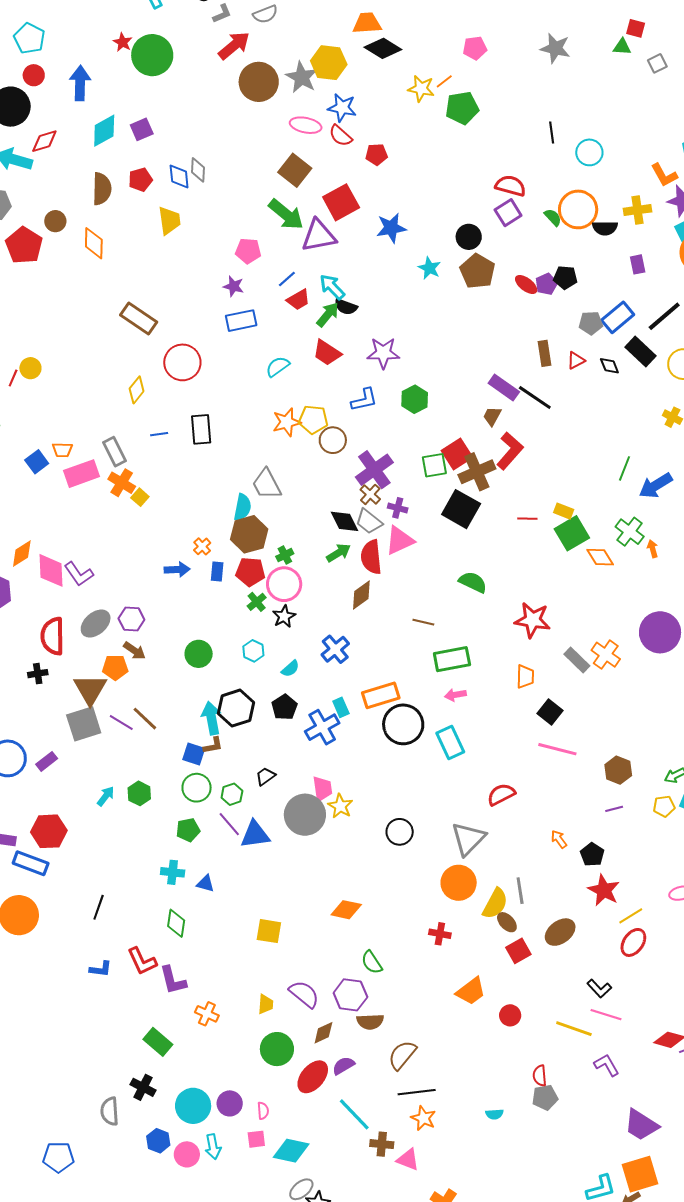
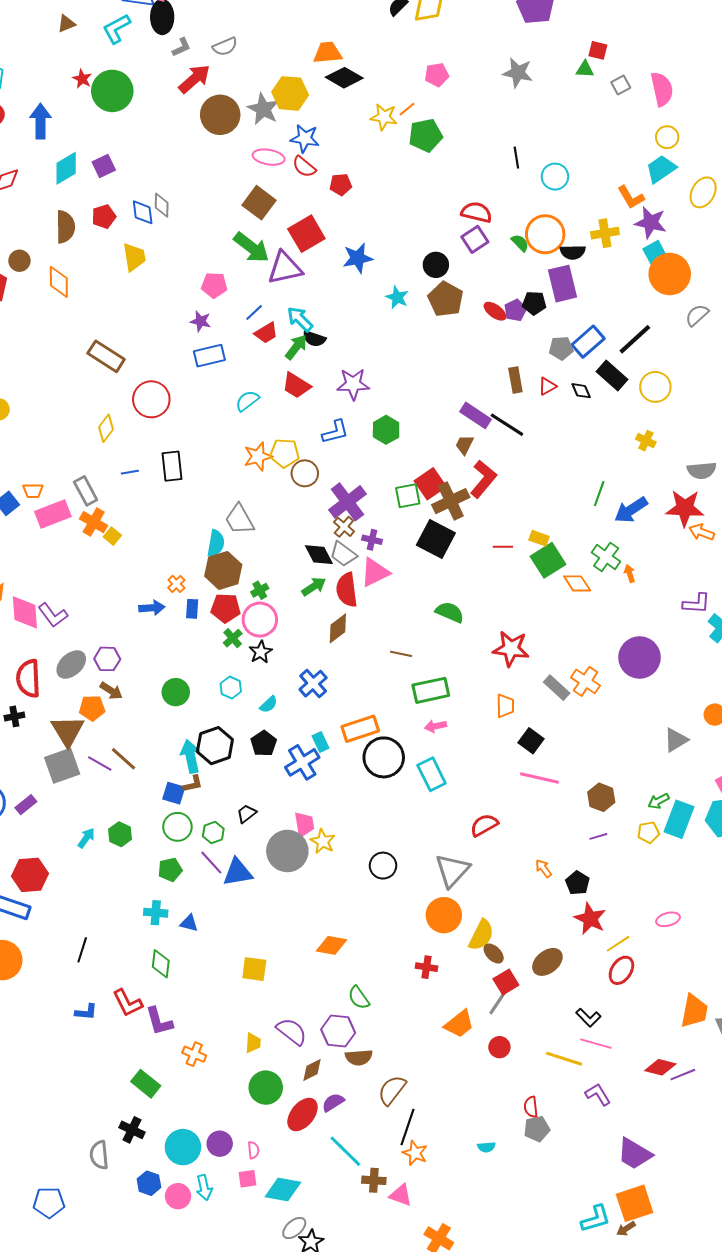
purple rectangle: (638, 264) -> (562, 284), moved, size x1.8
gray line: (520, 891) -> (498, 1002), moved, turned 44
black line: (417, 1092) -> (407, 1127), turned -63

